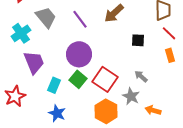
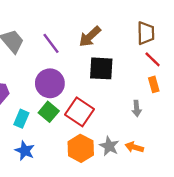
black square: (138, 40) -> (101, 68), moved, size x1.6
gray arrow: (141, 76) -> (137, 108), moved, turned -136
gray star: (131, 96) -> (109, 146), moved

